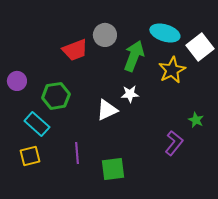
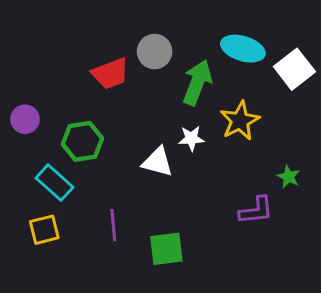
yellow star: (172, 70) -> (240, 121), moved
white triangle: (107, 110) -> (158, 162), turned 40
purple L-shape: (174, 143) -> (256, 211), turned 45

